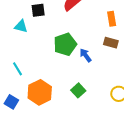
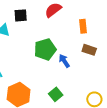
orange rectangle: (112, 19) -> (83, 26), moved

